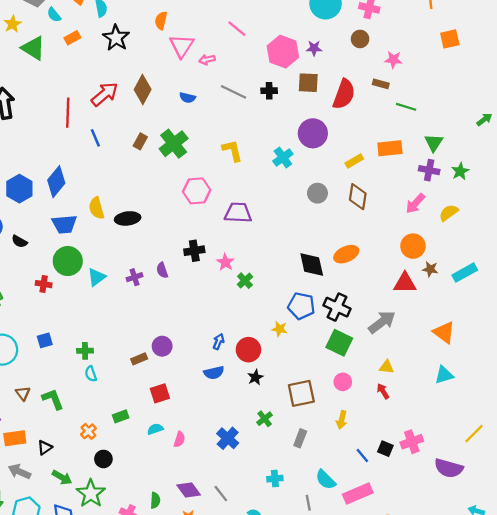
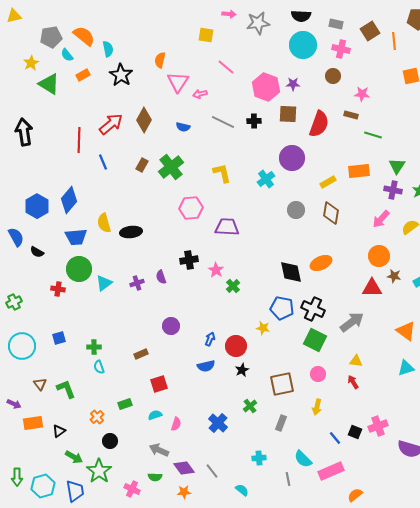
purple circle: (162, 346) -> (171, 326), moved
gray arrow: (19, 472) -> (159, 450), moved
green semicircle: (155, 500) -> (155, 477), turned 88

